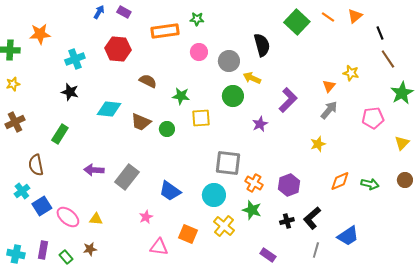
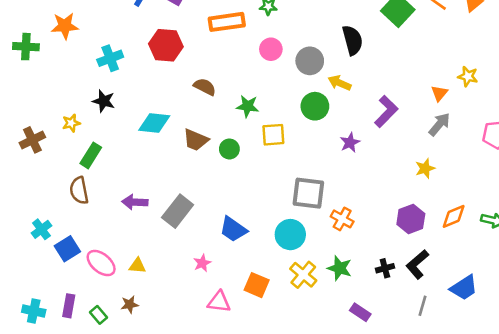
yellow star: (13, 84) -> (71, 123), moved
brown semicircle: (36, 165) -> (79, 190), moved
purple hexagon: (289, 185) -> (411, 219), moved
green star: (252, 210) -> (340, 268), moved

